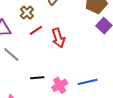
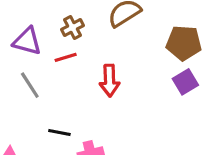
red line: (36, 30) -> (66, 57), moved

